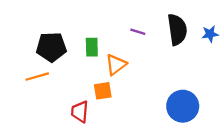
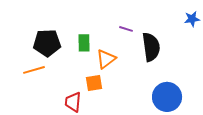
black semicircle: (177, 30) -> (151, 47), moved
blue star: (210, 34) -> (192, 19), moved

